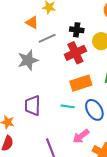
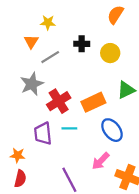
orange triangle: (32, 22) -> (31, 42), turned 40
red cross: (75, 53) -> (59, 101), moved
cyan line: (68, 106) -> (69, 128), moved

